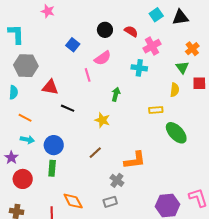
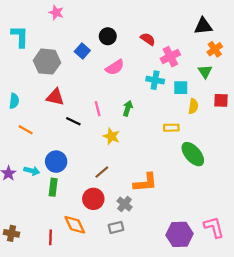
cyan square: (156, 15) -> (181, 88), moved, turned 32
black circle: (105, 30) -> (108, 36), moved
orange cross: (192, 49) -> (215, 49), moved
gray hexagon: (26, 66) -> (47, 62), moved
green triangle: (182, 67) -> (205, 72), moved
pink line: (88, 75) -> (98, 109), moved
cyan arrow: (27, 140) -> (32, 171), moved
red circle: (23, 179) -> (93, 199), moved

